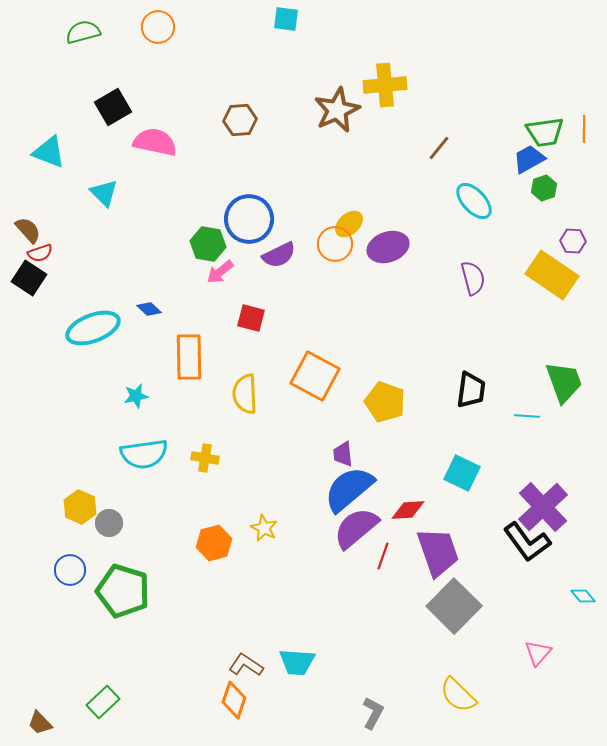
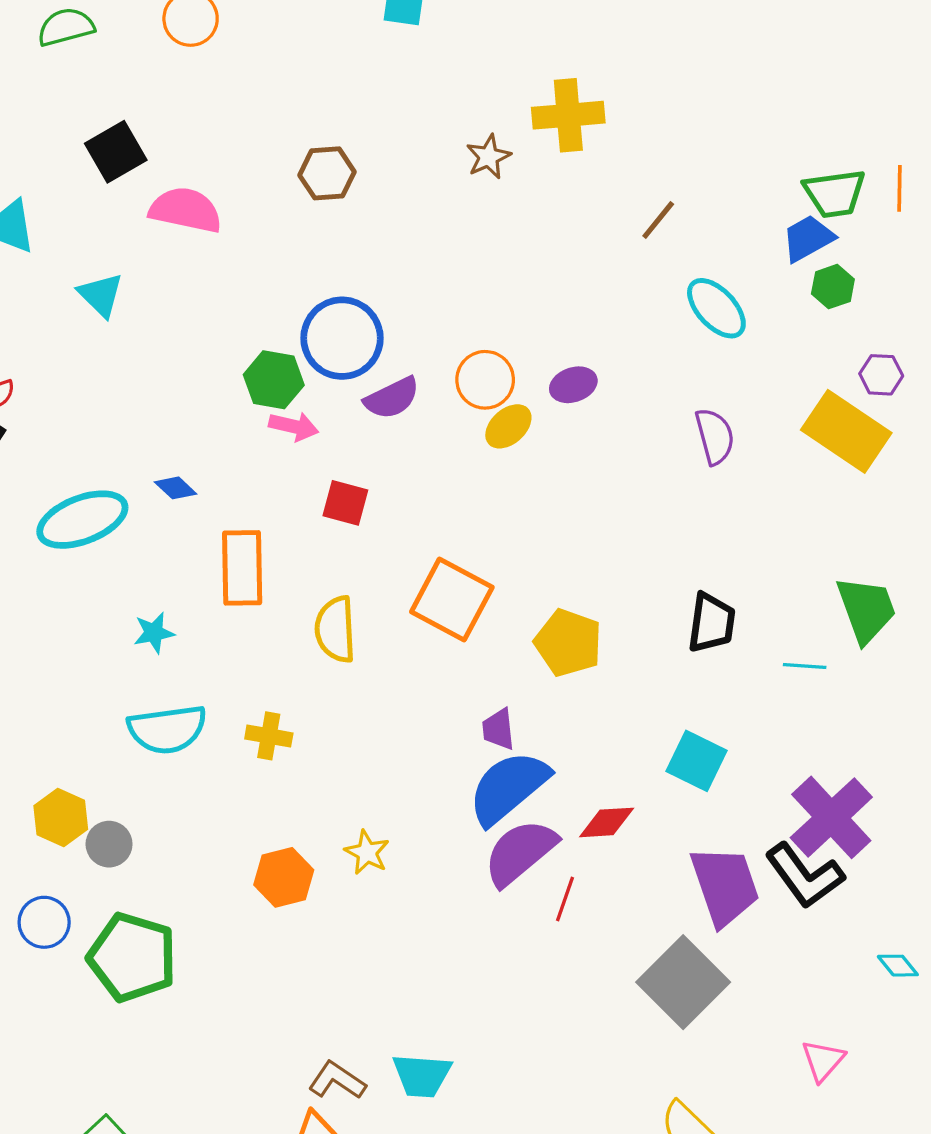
brown star: (337, 110) -> (488, 157), size x0.6
yellow ellipse: (349, 224) -> (508, 426), moved
purple ellipse: (388, 247) -> (573, 385), size x0.7
pink arrow: (220, 272) -> (294, 426), turned -128
purple trapezoid: (438, 552) -> (725, 886), moved

